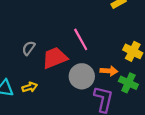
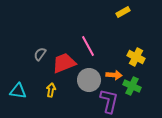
yellow arrow: (30, 87) -> (51, 90), moved, turned -64

